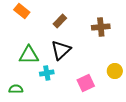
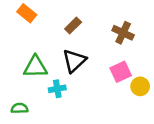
brown cross: (101, 27) -> (123, 33), turned 30
pink square: (86, 83) -> (121, 72), moved

